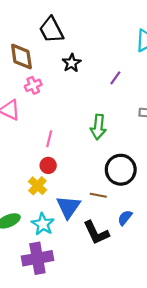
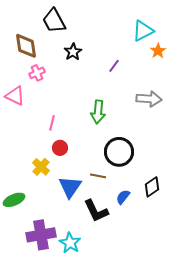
red circle: (48, 165) -> (60, 148), moved
cyan star: (43, 224) -> (70, 243), moved

